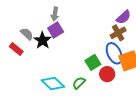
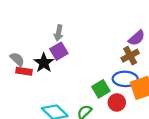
gray semicircle: (27, 34) -> (17, 59), moved
red rectangle: (16, 49) -> (24, 71), moved, turned -32
blue ellipse: (114, 53) -> (125, 79), turned -65

